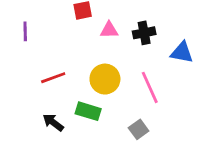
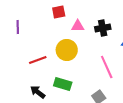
yellow circle: (105, 79) -> (67, 50), moved

